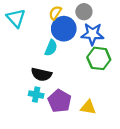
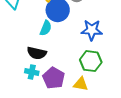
blue star: (92, 34) -> (92, 30), moved
green hexagon: (99, 58) -> (91, 61), moved

